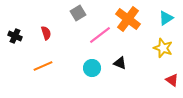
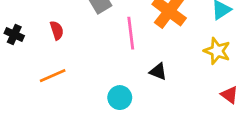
pink line: (100, 35) -> (131, 33), turned -60
cyan circle: (92, 68) -> (120, 98), moved

